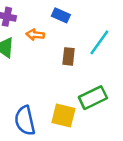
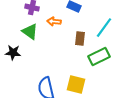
green rectangle: (93, 98) -> (99, 57), moved

